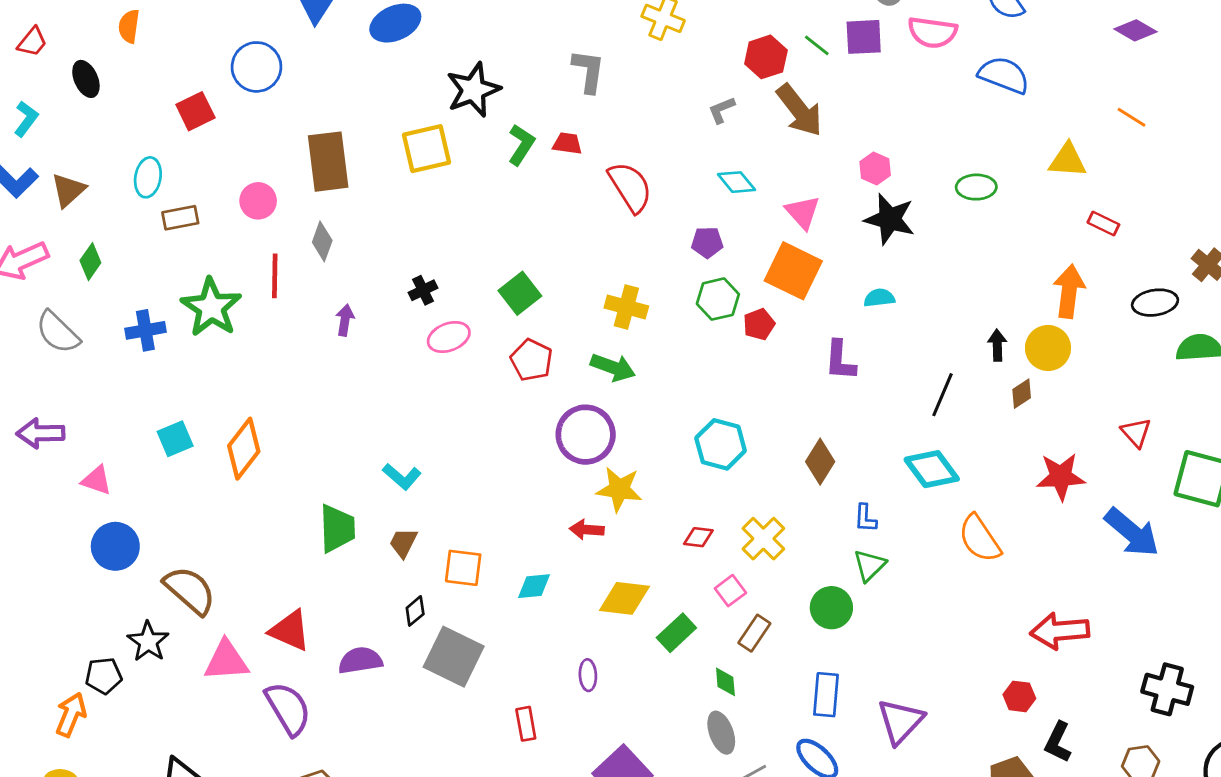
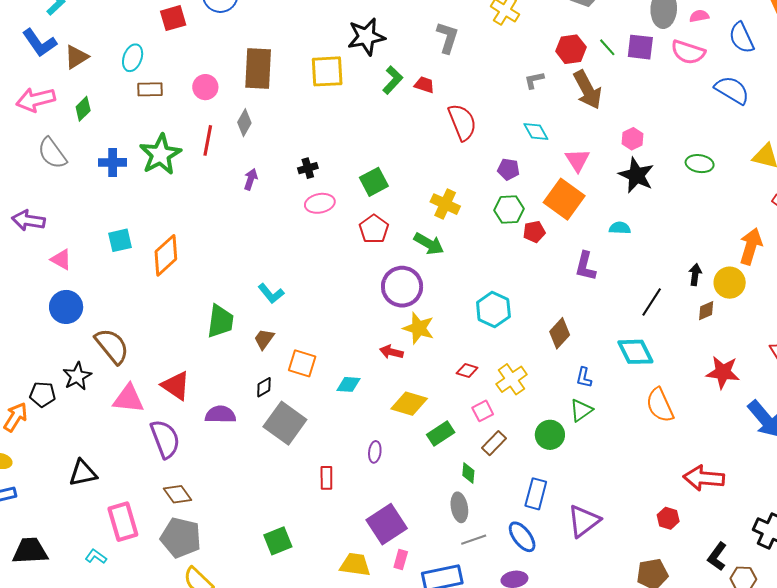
black L-shape: (1058, 742) -> (717, 557), moved

